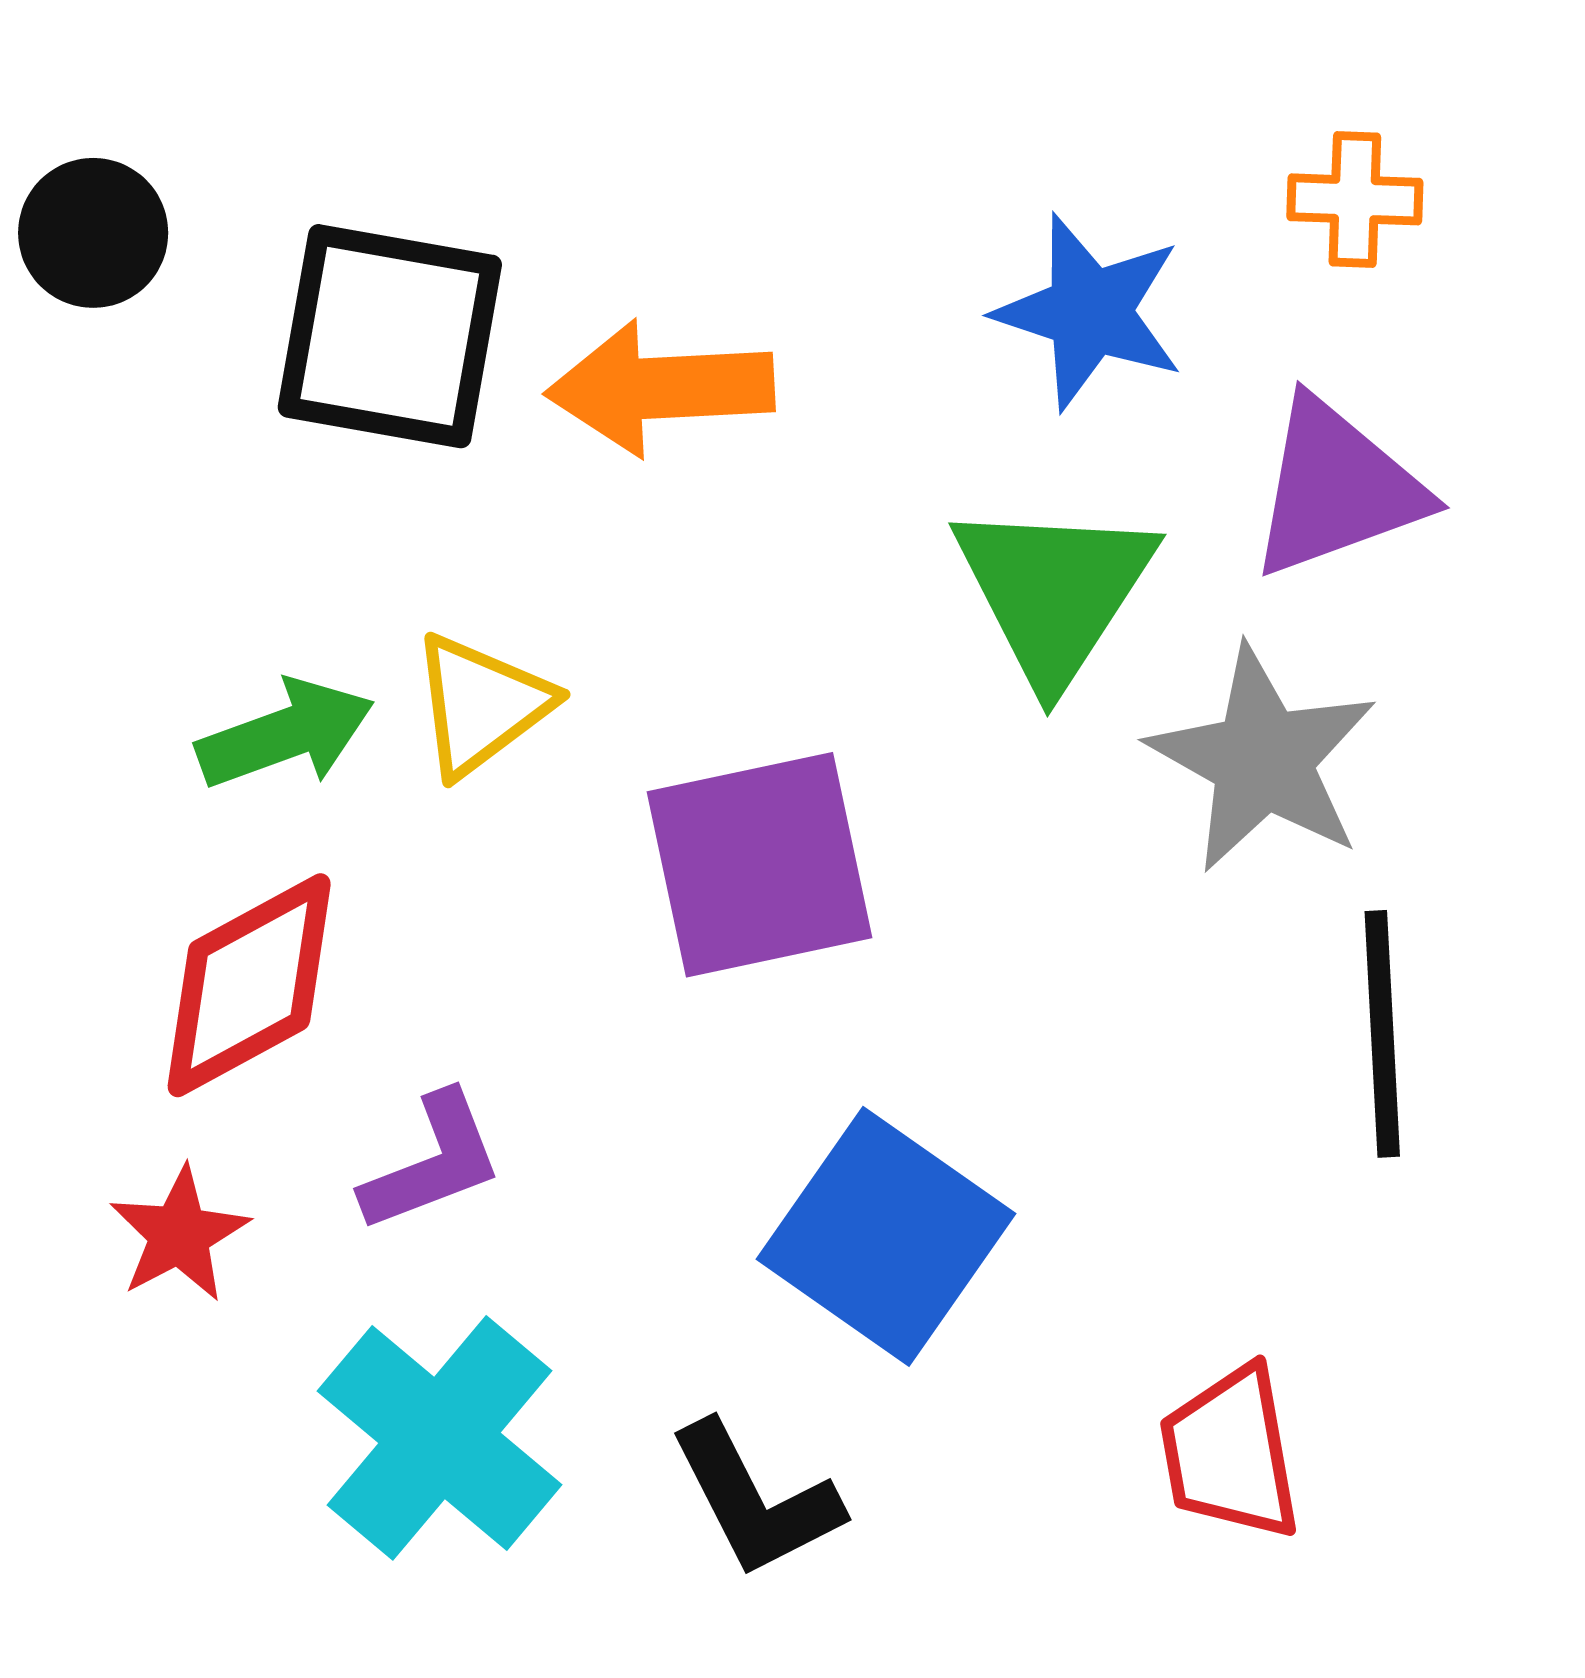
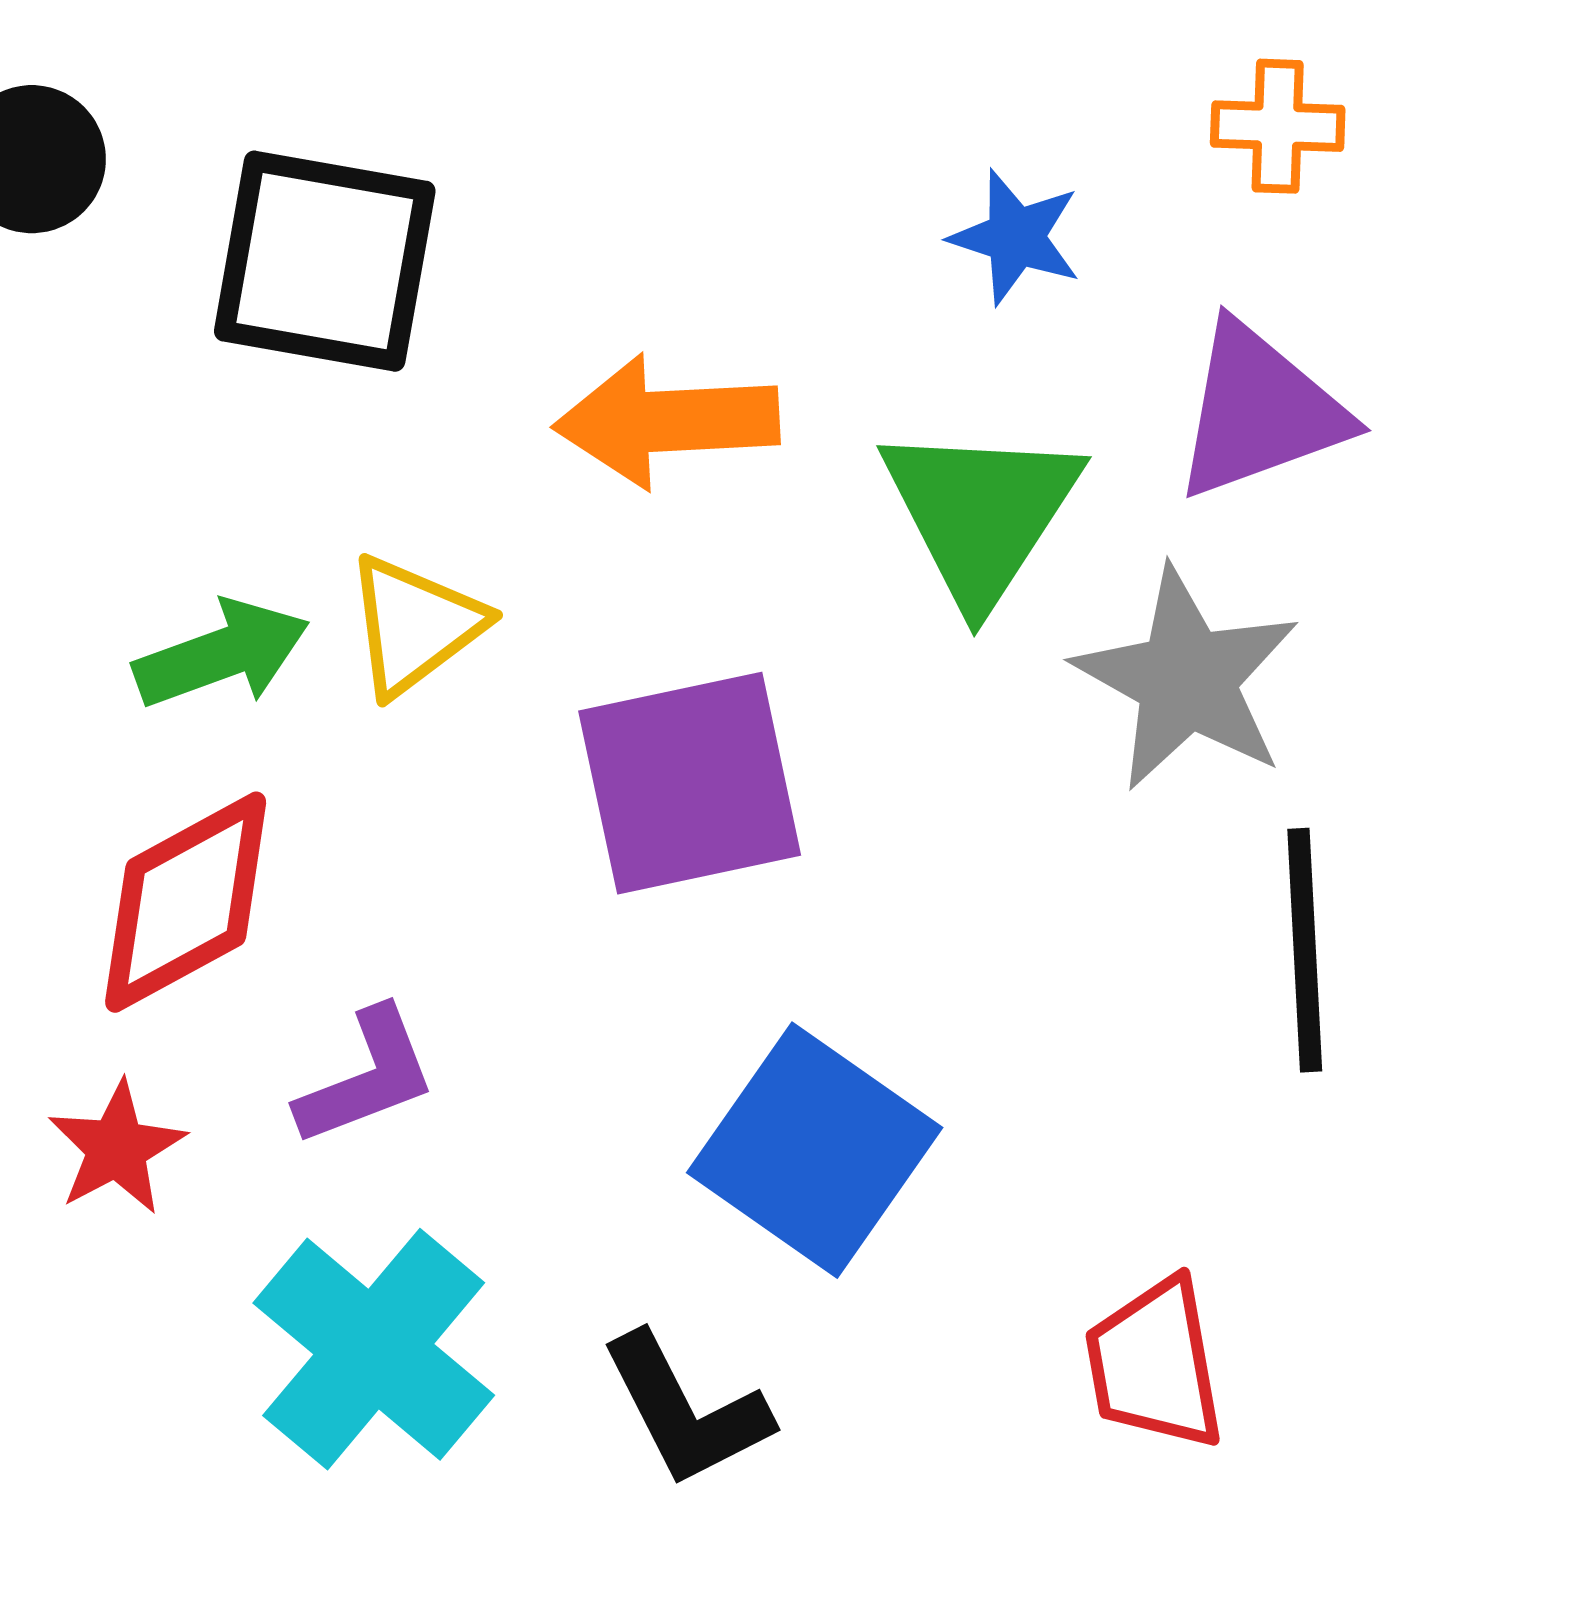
blue star: (1090, 312) -> (1016, 237), size x0.7
orange arrow: (660, 388) -> (667, 421), moved

